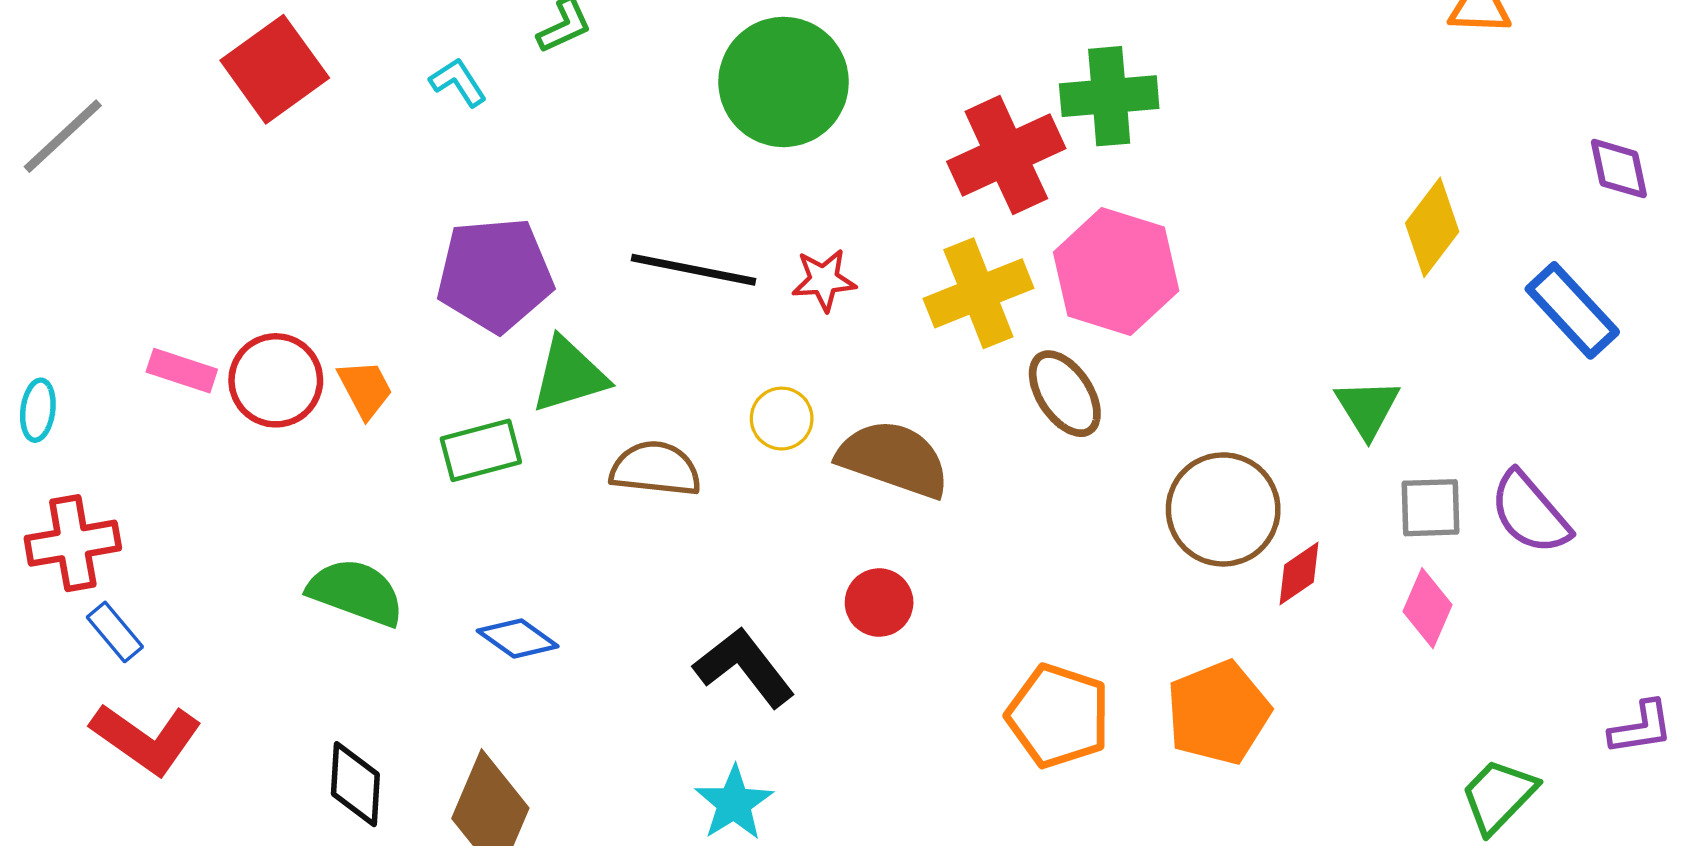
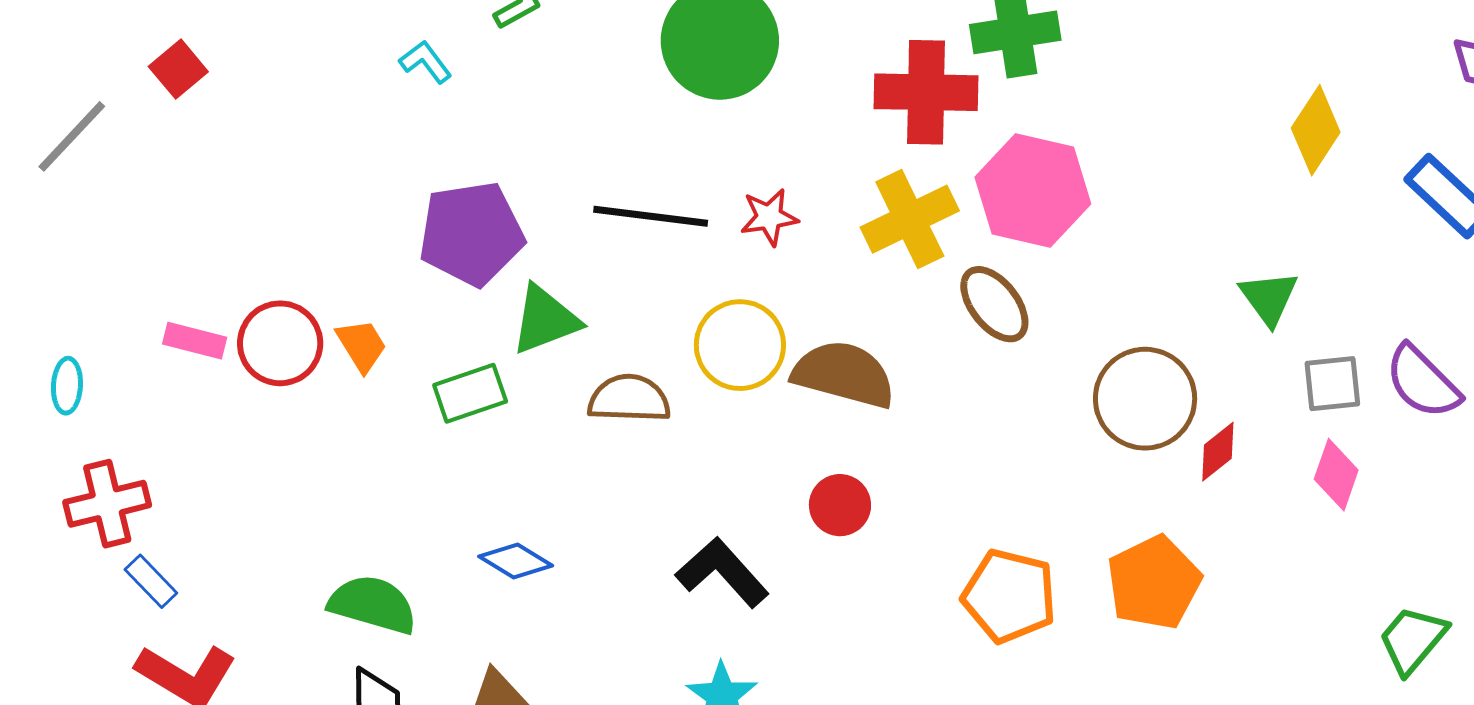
red square: (275, 69) -> (178, 69), moved, size x0.6
red cross: (1006, 155) -> (926, 92), turned 30
yellow circle: (782, 419) -> (740, 345), size x1.6
green semicircle: (356, 592) -> (373, 604), moved

